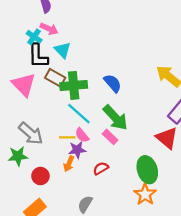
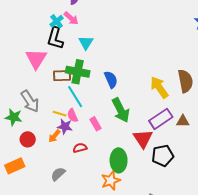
cyan triangle: (63, 50) -> (86, 43), moved
brown rectangle: (55, 78) -> (62, 76), moved, turned -48
green arrow: (115, 118) -> (121, 110), moved

